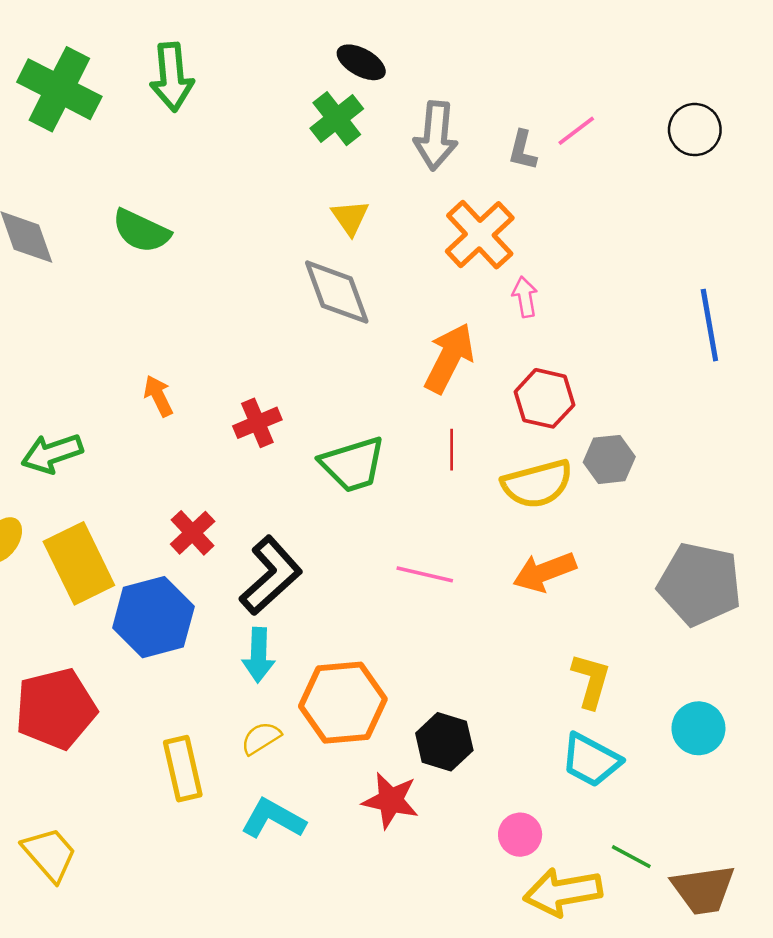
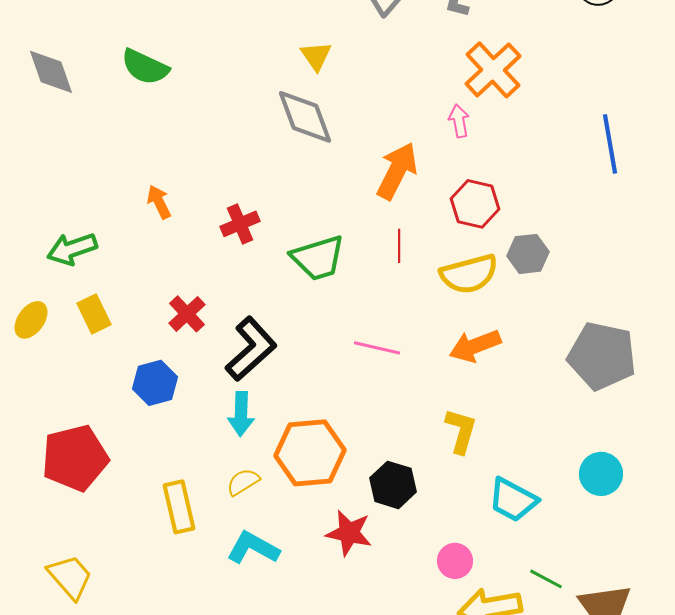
orange cross: (480, 235) -> (493, 70), moved
yellow rectangle: (79, 563) -> (94, 314), moved, size x0.6
blue hexagon: (153, 617) -> (155, 383), size x0.7
yellow L-shape: (591, 681) -> (461, 431), moved

